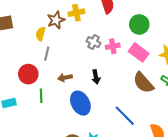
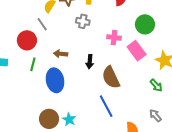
gray cross: (93, 42) -> (83, 21), moved, turned -32
gray line: (47, 54) -> (42, 24), moved, turned -64
brown semicircle: (143, 83) -> (111, 77), moved
blue ellipse: (80, 103) -> (55, 80), moved

